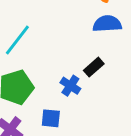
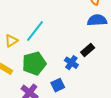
blue square: (51, 118) -> (58, 85), turned -32

